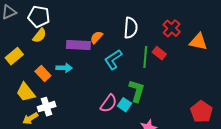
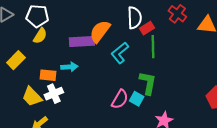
orange semicircle: (96, 37) -> (100, 31), size x1.6
red rectangle: (159, 53) -> (147, 28), moved, turned -64
orange rectangle: (43, 74) -> (48, 75), turned -35
white cross: (47, 107) -> (54, 94), moved

